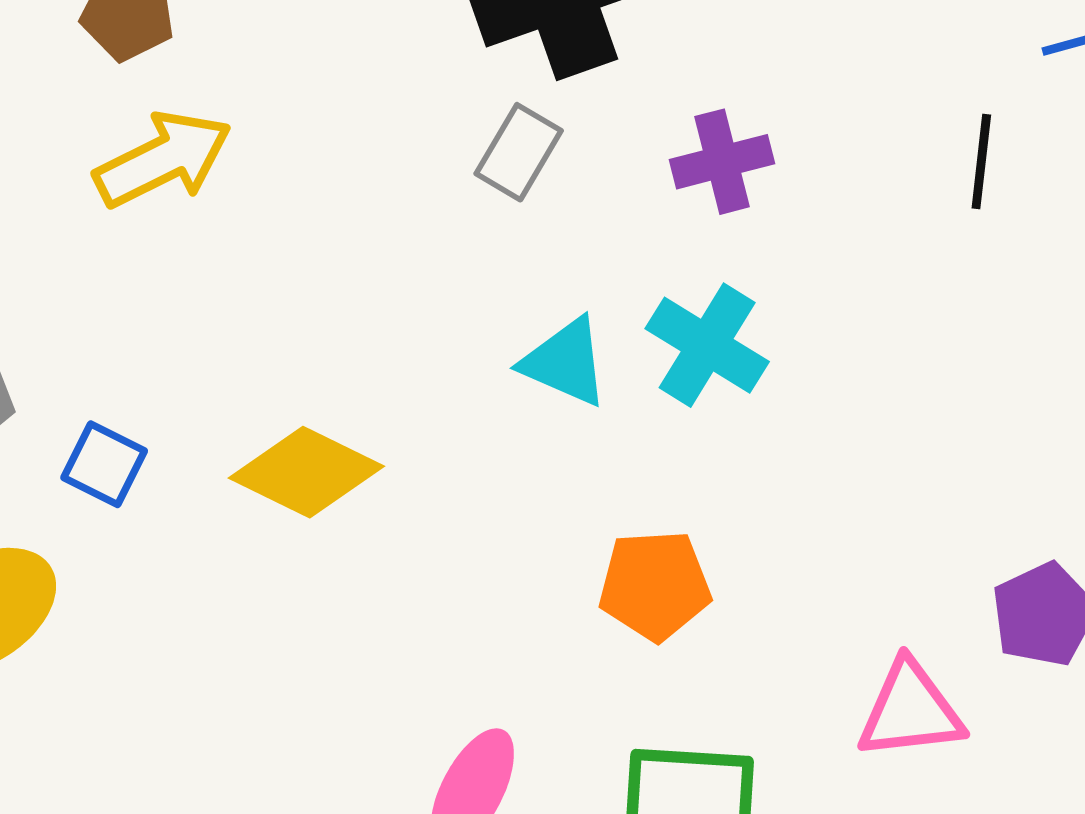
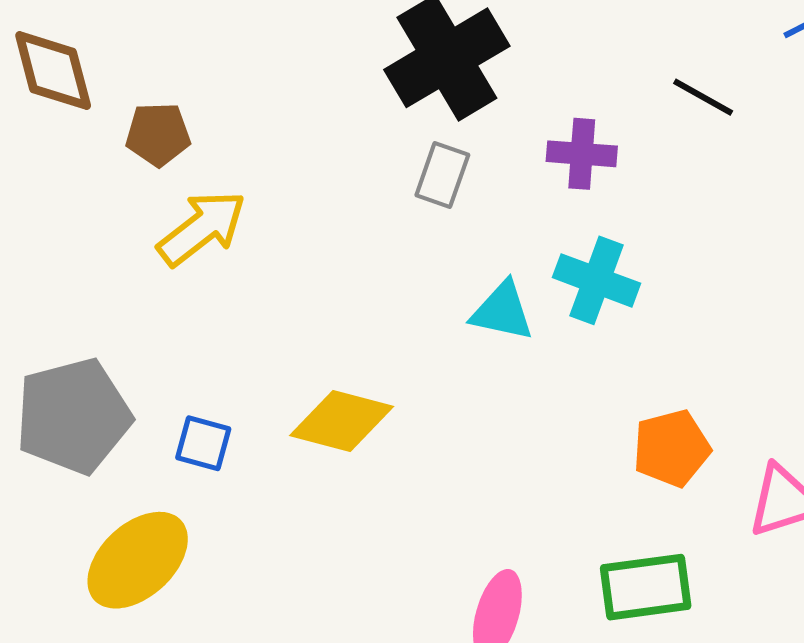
purple cross: (722, 162) -> (582, 154), turned 30
black line: (981, 162) -> (703, 97), moved, turned -56
orange pentagon: (655, 585) -> (672, 448), moved

